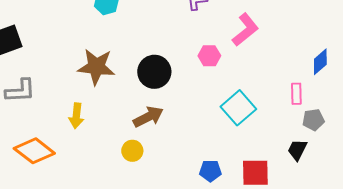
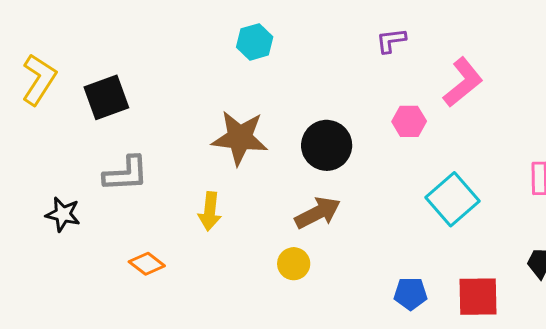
orange diamond: (34, 151) -> (147, 264), size x0.6

